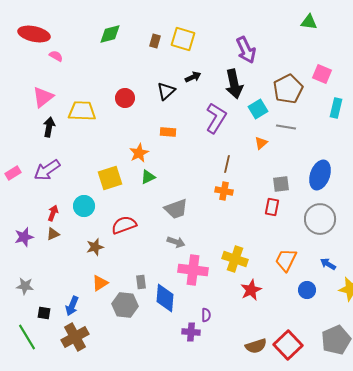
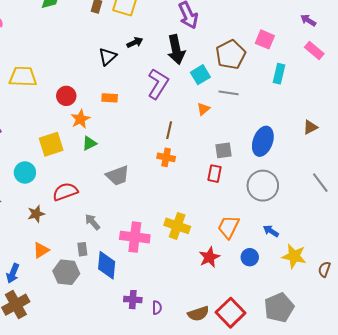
red circle: (125, 98) -> (66, 96), moved
gray arrow: (176, 242) -> (92, 222), moved, turned -150
red star: (251, 290) -> (209, 257), moved
purple semicircle: (206, 315) -> (157, 308), moved

